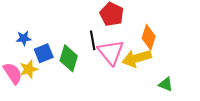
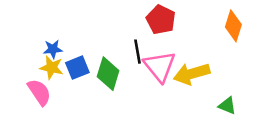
orange diamond: (149, 37) -> (233, 26), moved
yellow star: (29, 69) -> (52, 68), moved, turned 30

